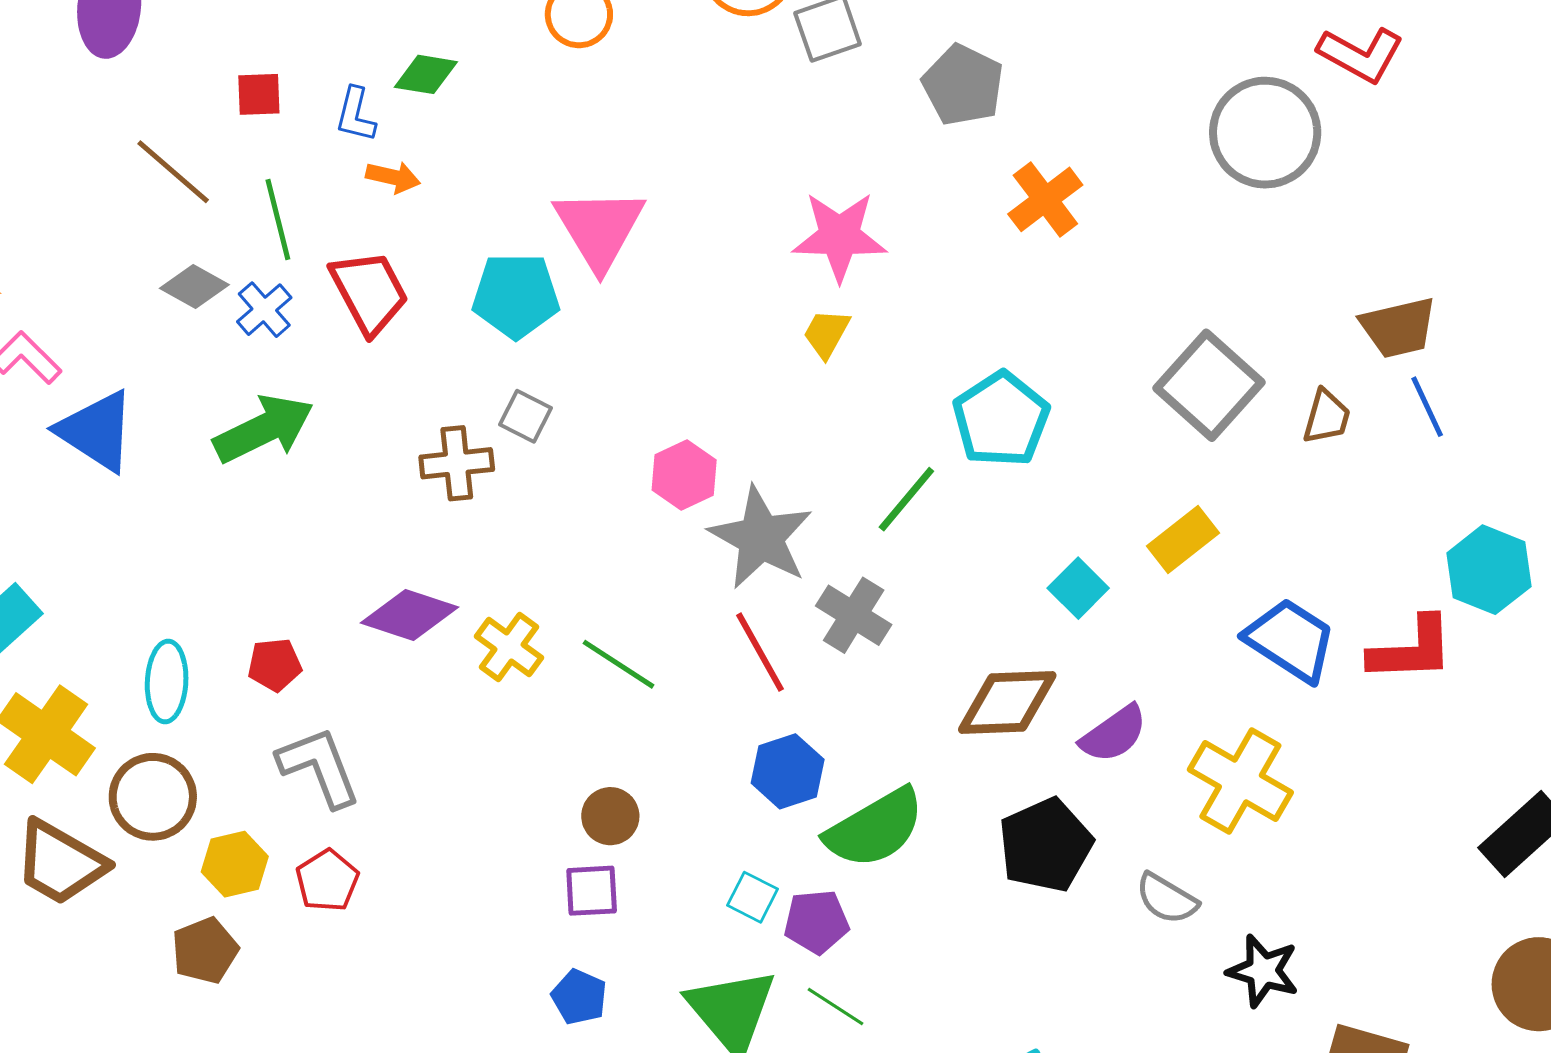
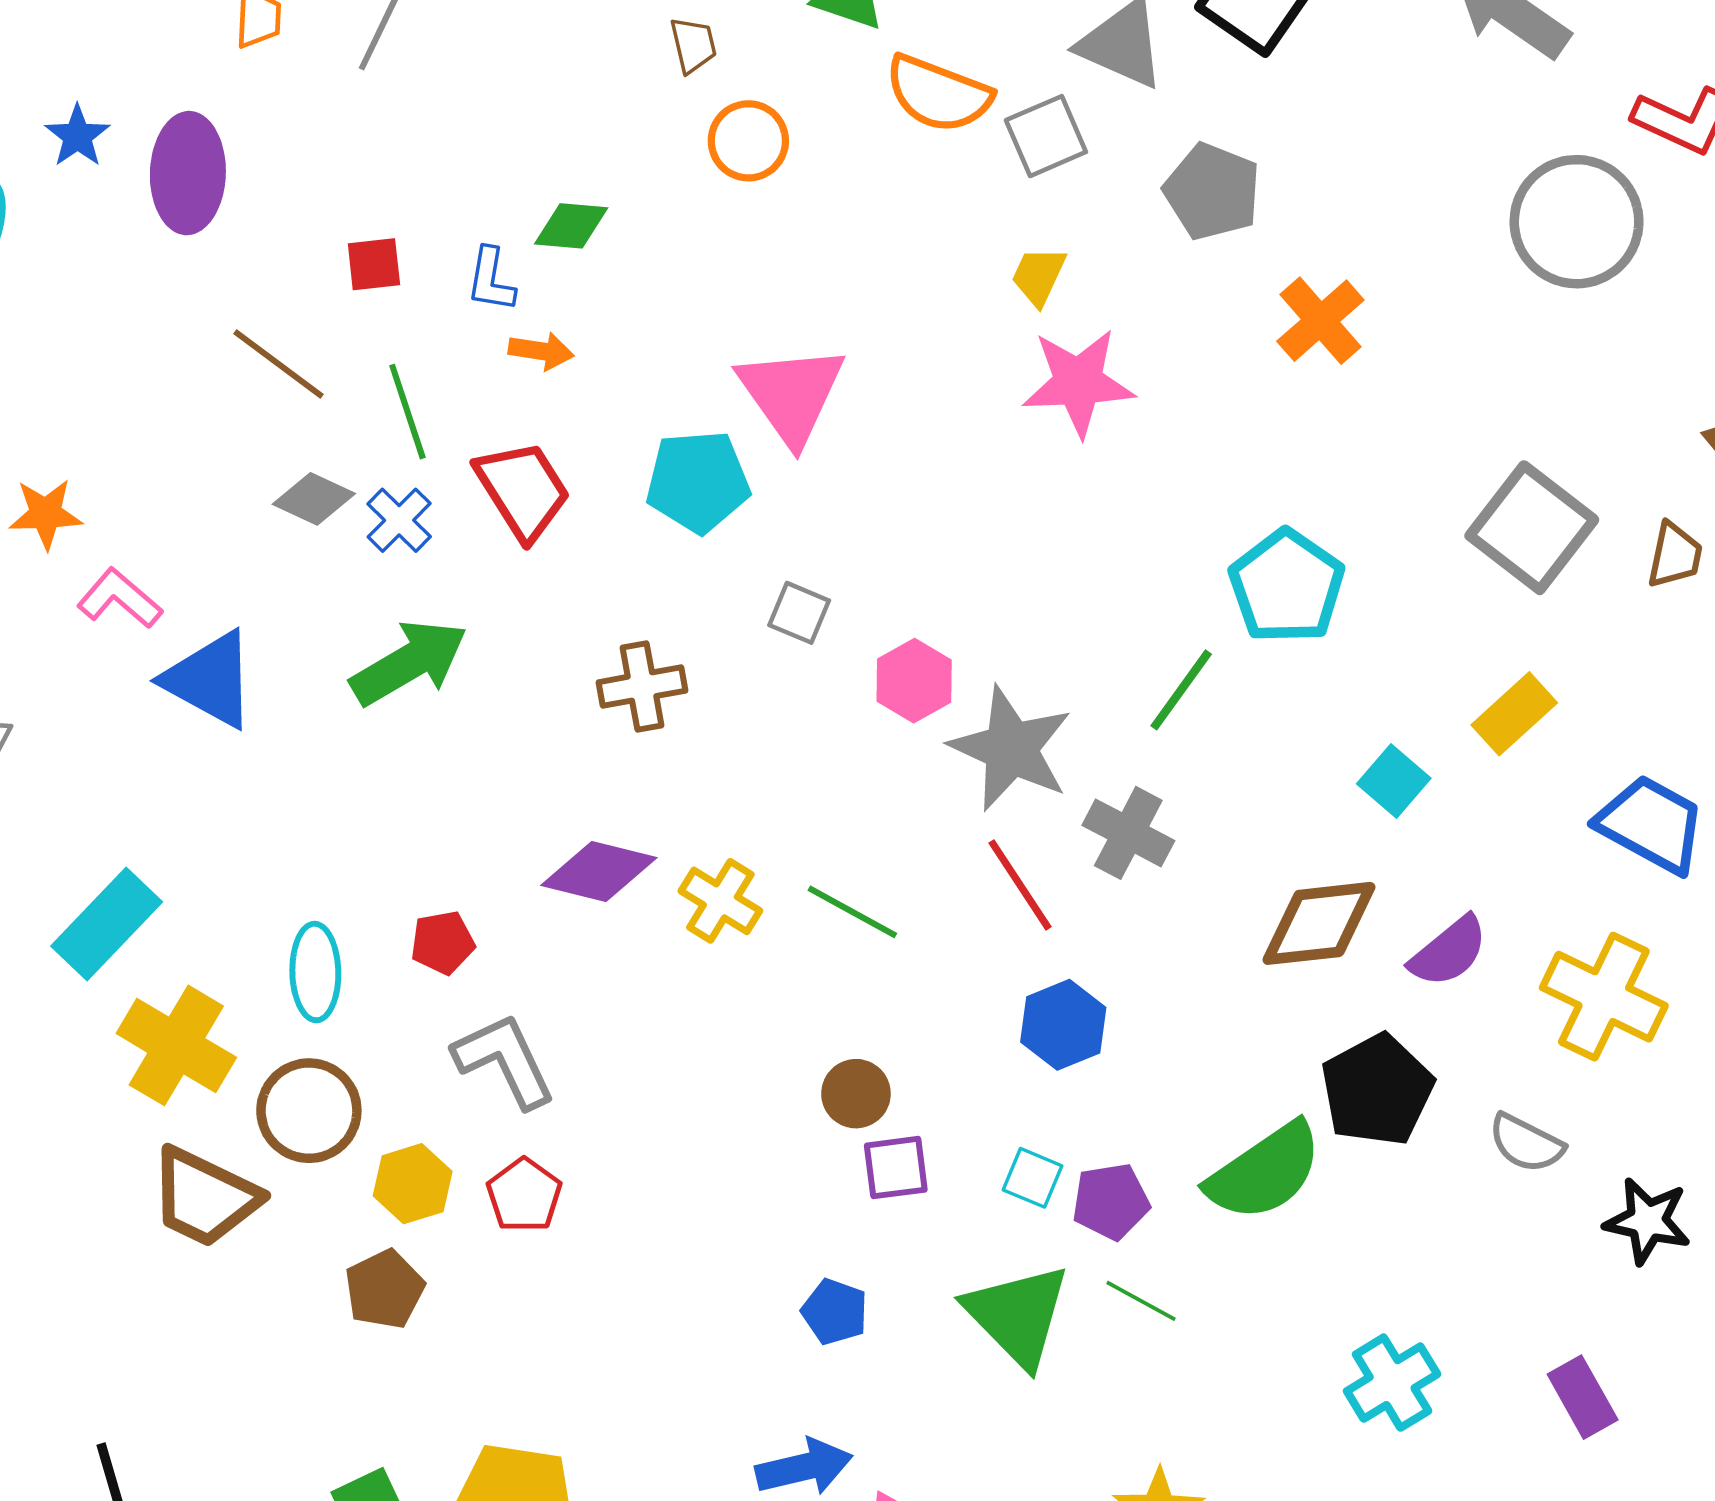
yellow trapezoid: (826, 333) -> (1039, 276), moved
gray square: (526, 416) -> (799, 613), moved
green semicircle: (875, 828) -> (1265, 1172), moved
purple square: (592, 891) -> (896, 1168), moved

